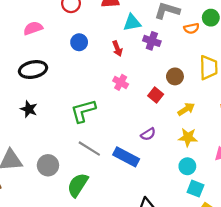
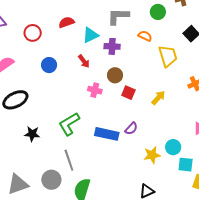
orange semicircle: (191, 28) -> (145, 36), moved, turned -128
brown circle: (175, 76) -> (115, 75), moved
black star: (29, 109) -> (32, 134), moved
yellow star: (188, 137) -> (152, 155), moved
gray line: (89, 149) -> (69, 160), moved, turned 55
blue rectangle: (126, 157) -> (107, 134), moved

